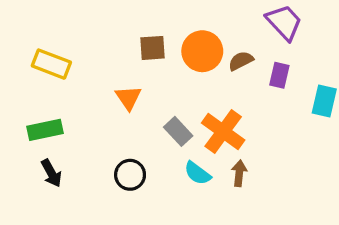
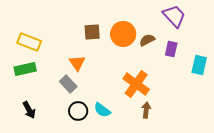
green rectangle: (45, 130) -> (25, 69), moved
gray rectangle: (178, 131) -> (68, 84), moved
cyan semicircle: (197, 173) -> (102, 110), moved

